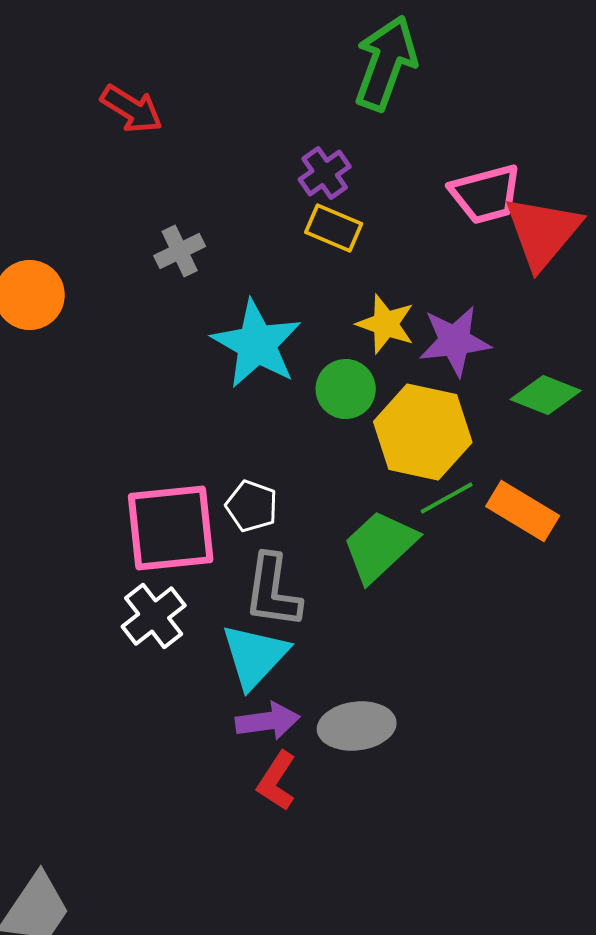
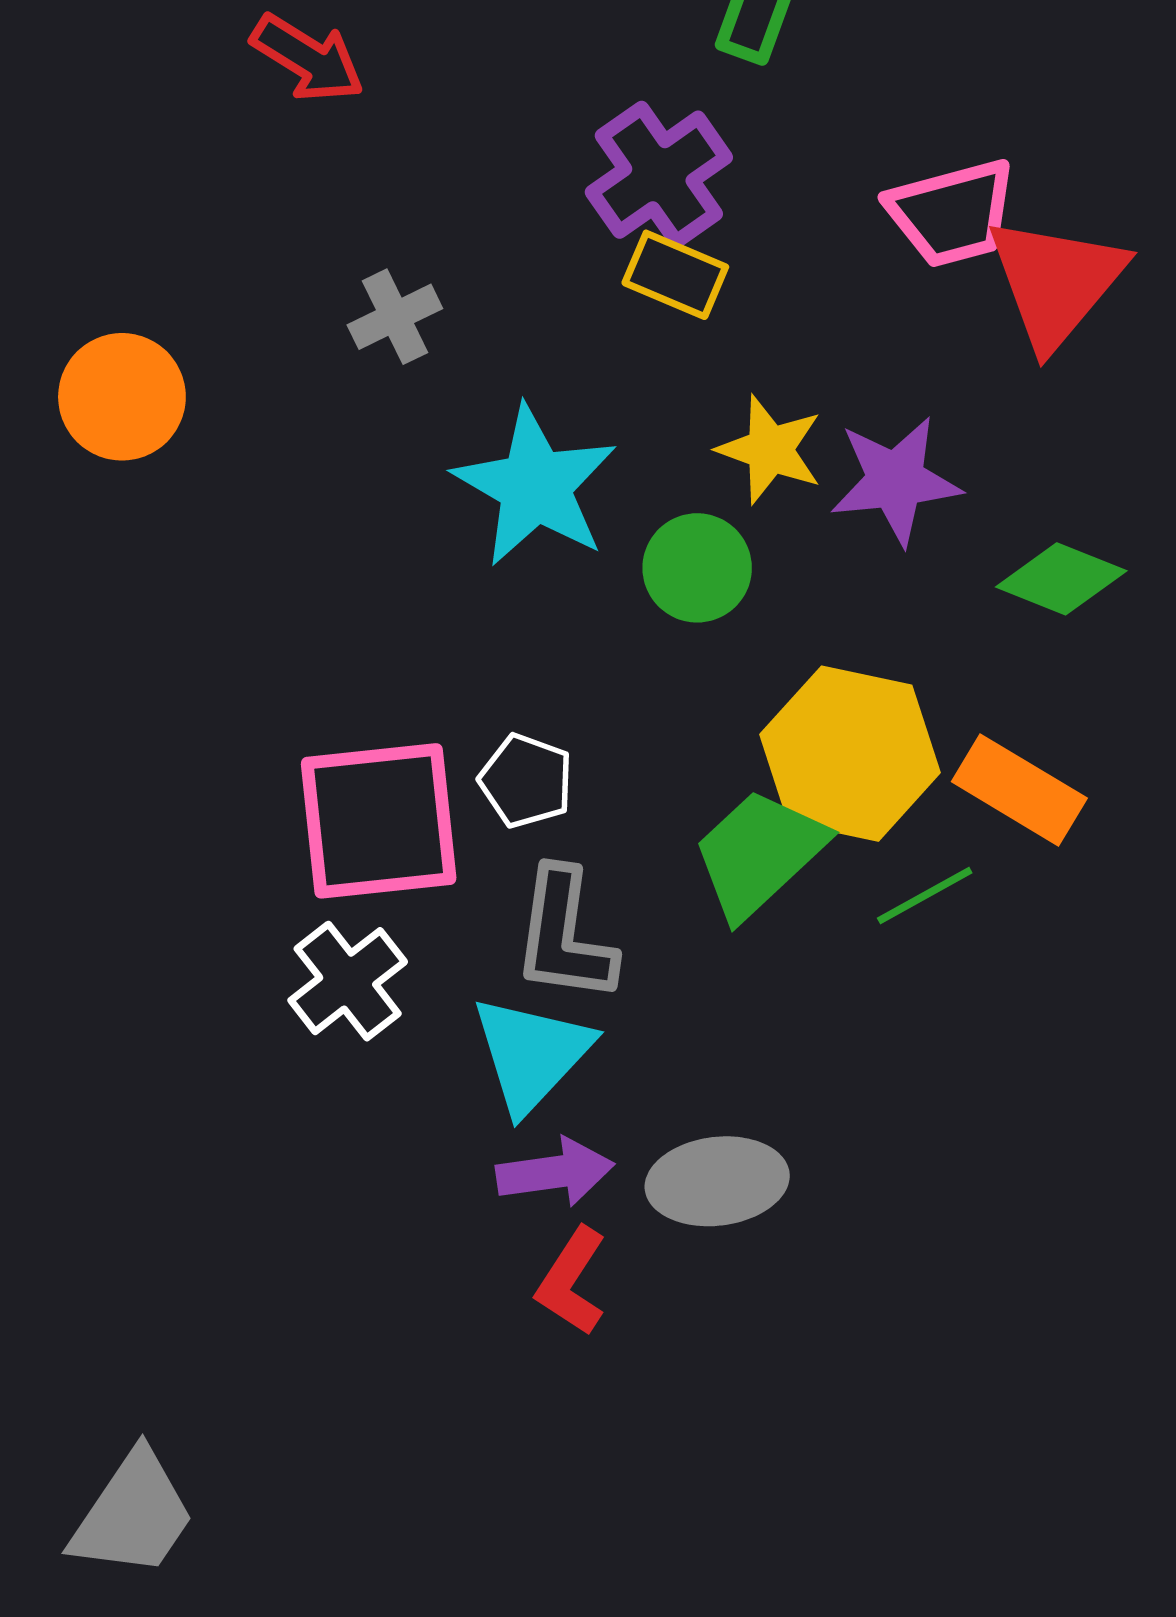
purple cross: (325, 173) -> (659, 175), size x1.5
yellow hexagon: (423, 432) -> (850, 754), moved
green line: (447, 498) -> (925, 896), moved

